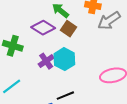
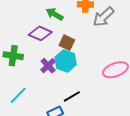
brown square: (69, 29) -> (67, 43), moved

